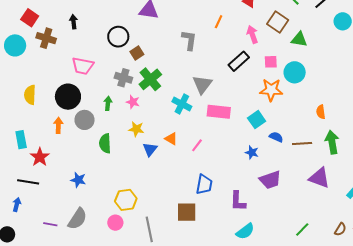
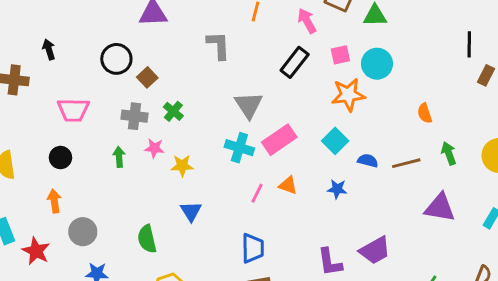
green cross: (150, 79) -> (173, 111), size x0.6
black circle: (68, 97) -> (60, 158), size x0.6
cyan cross: (182, 104) -> (239, 148), moved
pink rectangle: (219, 112) -> (279, 140), turned -30
gray circle: (85, 120) -> (83, 232), moved
yellow star: (136, 129) -> (182, 166), moved
orange triangle: (171, 139) -> (288, 185), moved
green arrow: (332, 142) -> (449, 153), size x0.7
green semicircle: (105, 143) -> (147, 239), moved
purple trapezoid: (270, 180) -> (375, 250), moved
blue trapezoid: (204, 184) -> (253, 248), moved

